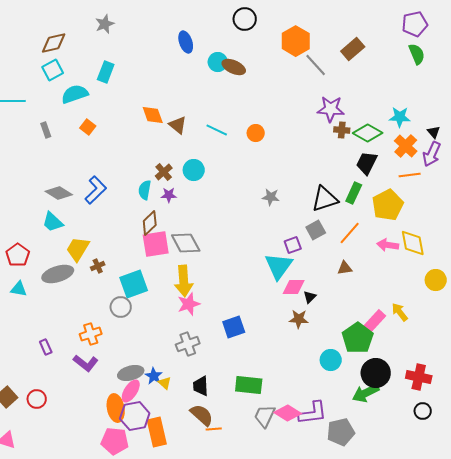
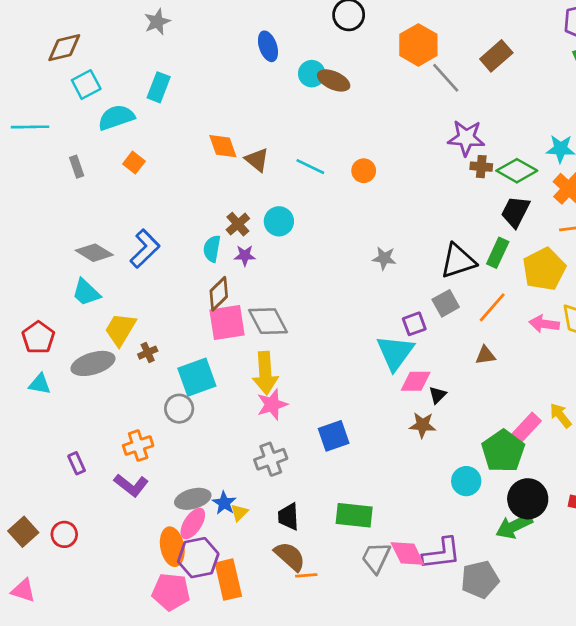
brown diamond: (54, 43) -> (64, 48), moved
yellow triangle: (165, 383) -> (239, 513), turned 32
pink diamond: (288, 413) -> (407, 554), turned 32

